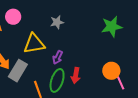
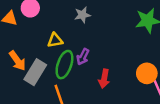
yellow triangle: (34, 44) -> (55, 40), size x0.6
green ellipse: (57, 80) -> (64, 65), moved

